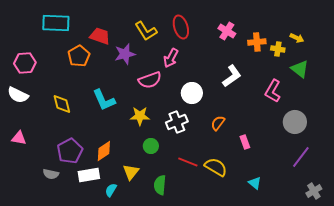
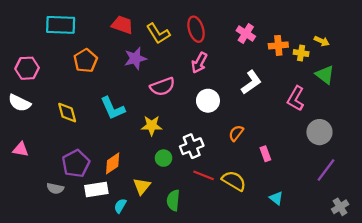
red trapezoid: (100, 36) -> (122, 25), moved
pink arrow: (171, 58) -> (199, 63), moved
white cross: (177, 122) -> (192, 146), moved

